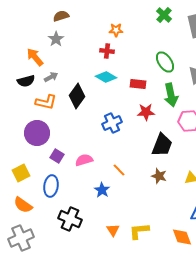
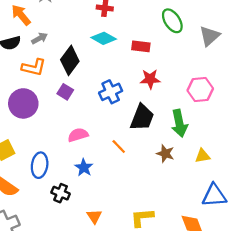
green arrow: (171, 95) -> (179, 123), moved
black trapezoid: (162, 145) -> (142, 117), moved
purple square: (57, 156) -> (65, 92), moved
blue star: (102, 190) -> (84, 168), moved
black cross: (70, 219) -> (61, 193), moved, size x0.7
orange triangle: (113, 230) -> (94, 216), moved

